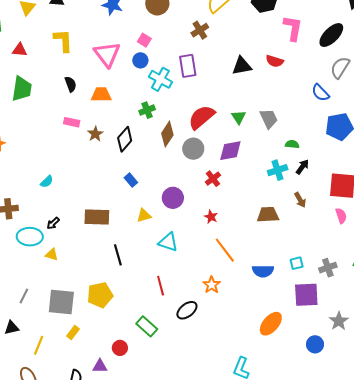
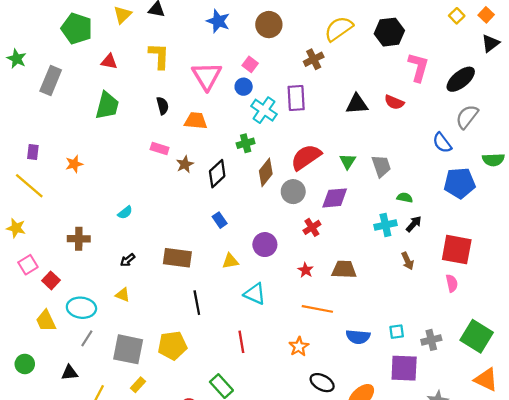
brown trapezoid: (268, 215) -> (344, 269), moved
cyan ellipse: (30, 237) -> (81, 308), moved
orange line: (225, 250) -> (317, 309), turned -48
black ellipse: (187, 310) -> (322, 383), moved, turned 60

